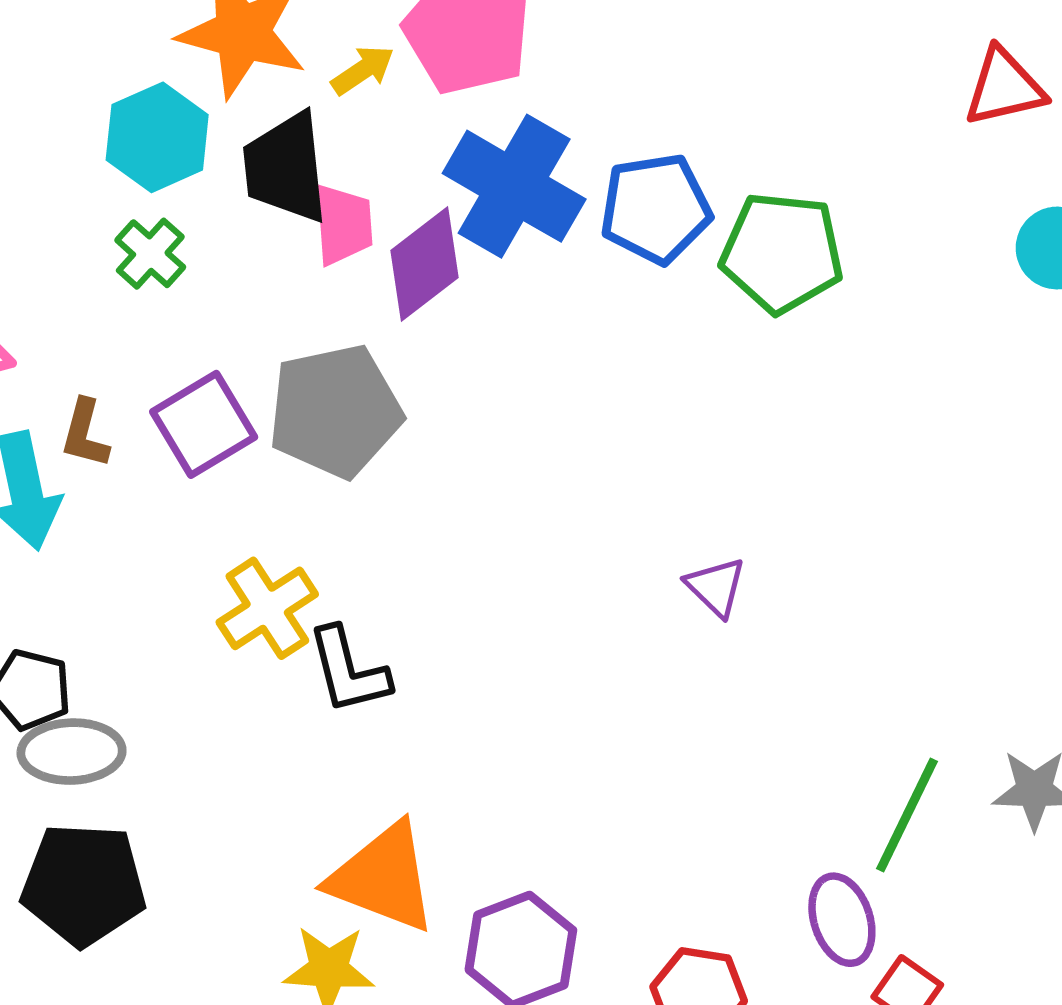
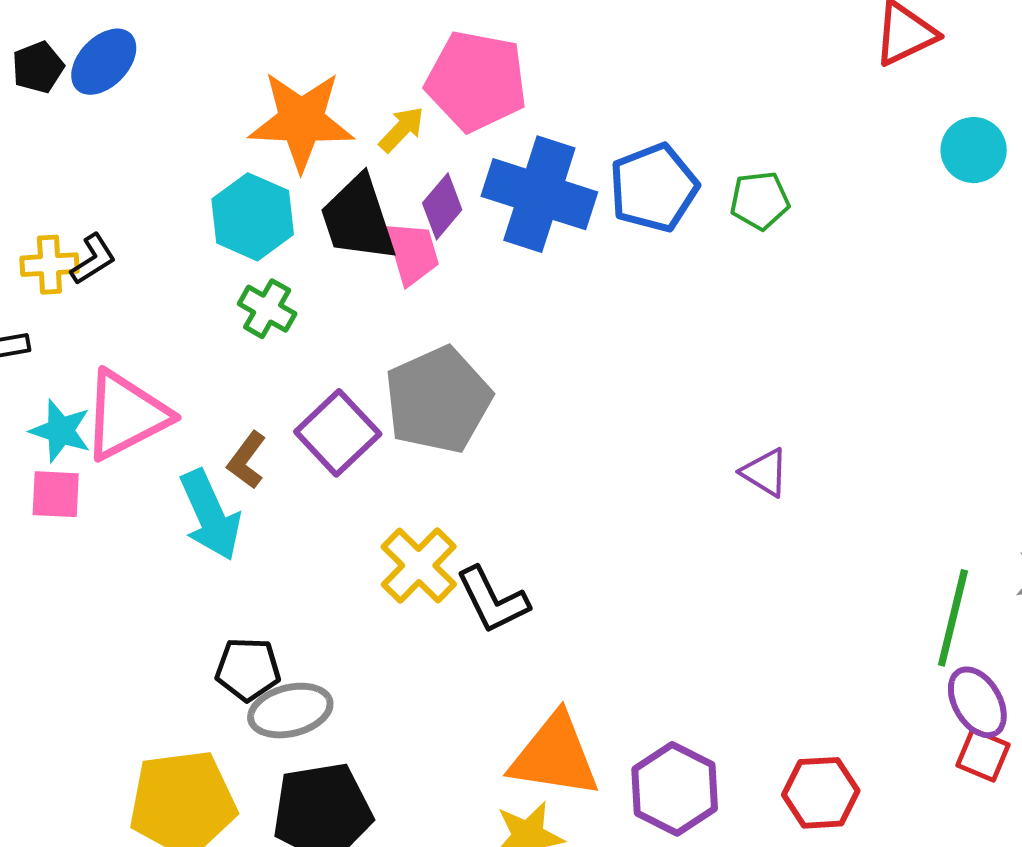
green pentagon: (782, 253) -> (760, 200), size x0.6
purple diamond: (425, 264) -> (442, 206), moved, size x0.7
brown L-shape: (85, 434) -> (247, 460), turned 34
purple ellipse: (842, 920) -> (977, 702), moved

